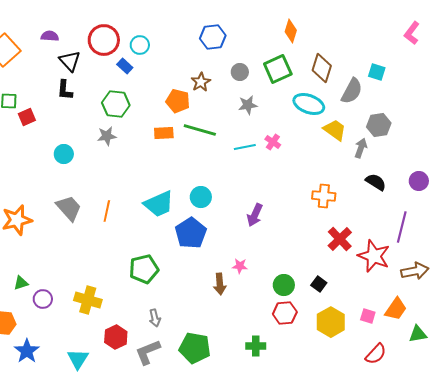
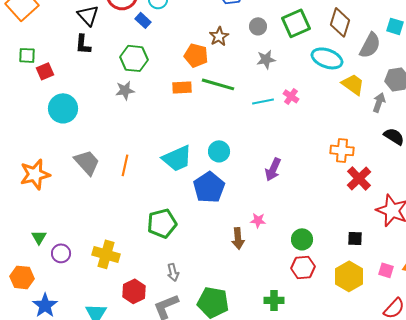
cyan circle: (64, 154) -> (63, 108), moved, size x1.5
red cross: (340, 239) -> (359, 178), moved
green triangle: (21, 283) -> (39, 237), turned -42
black square: (319, 284) -> (355, 238), moved, turned -35

